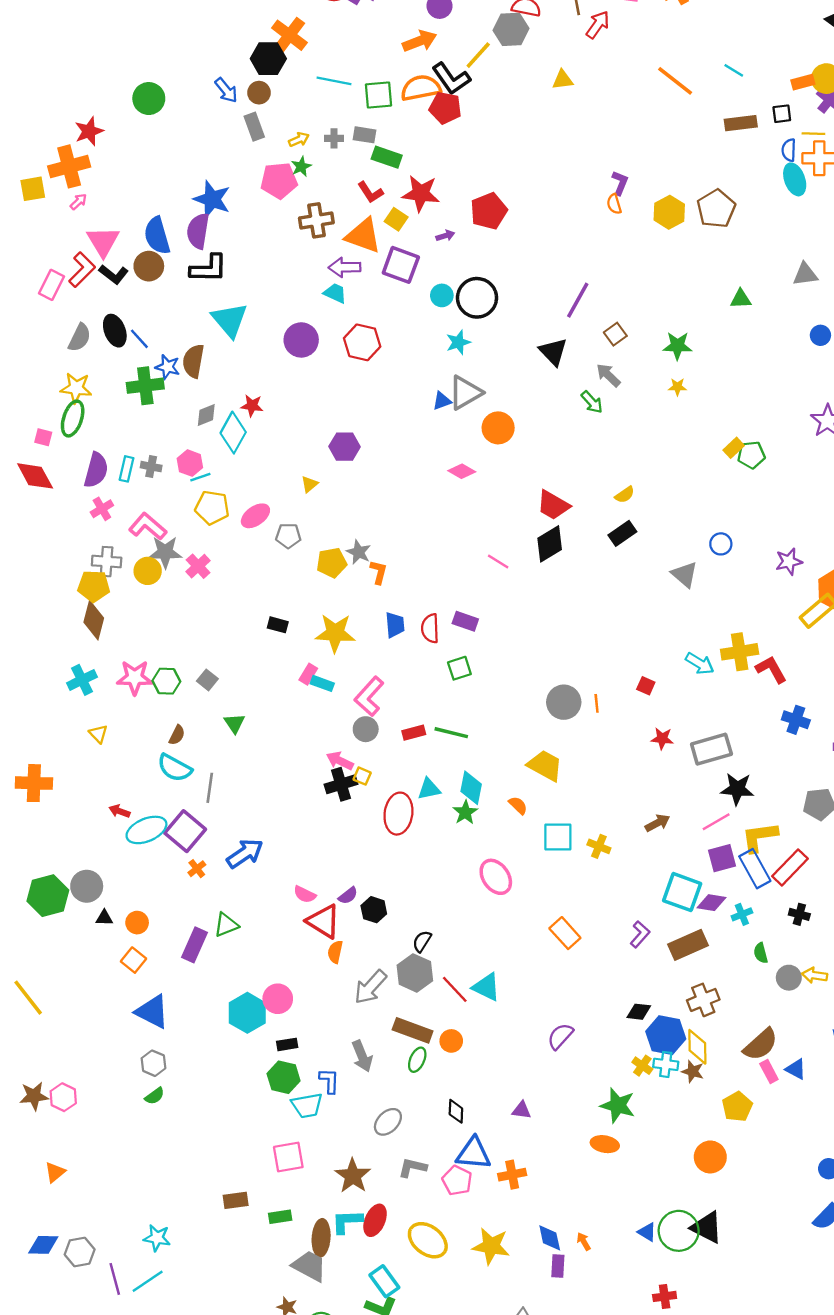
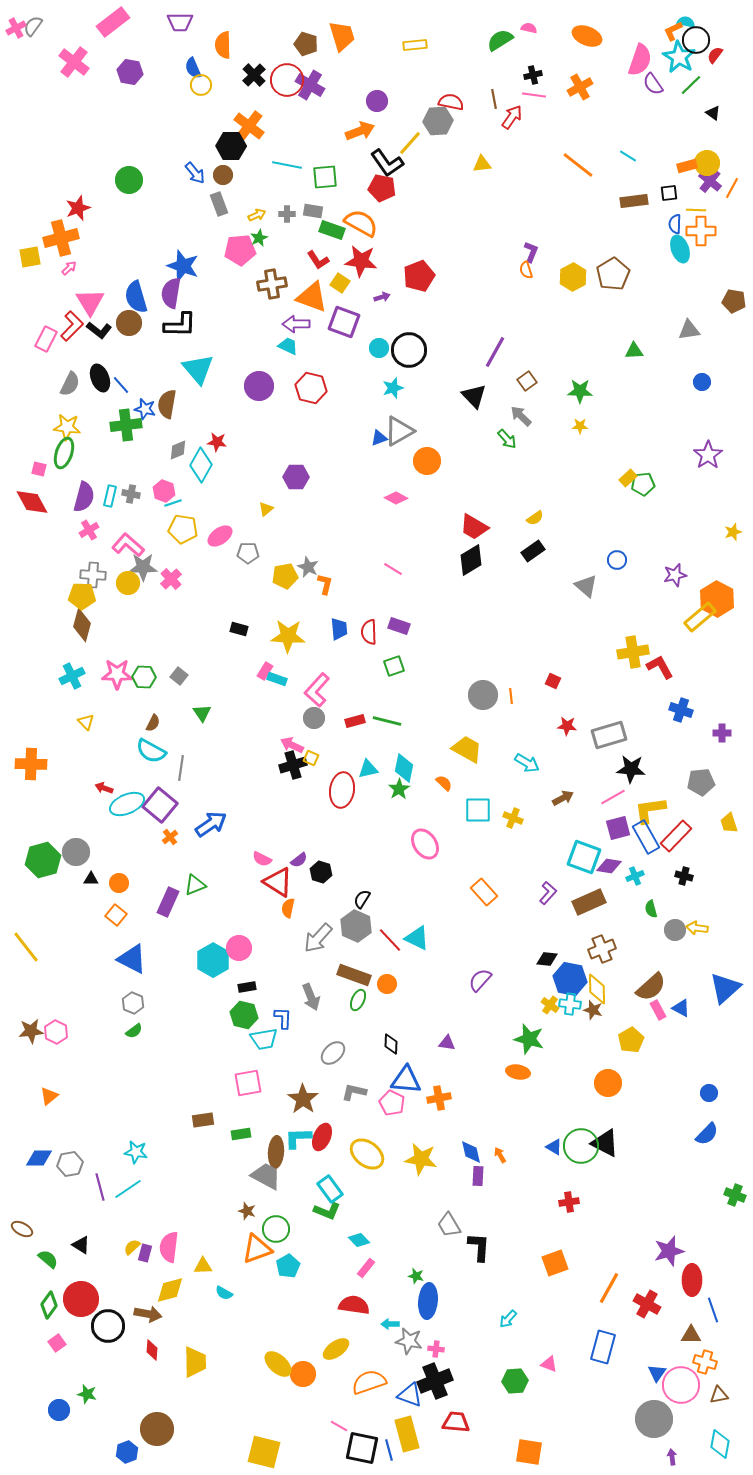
orange semicircle: (421, 88) -> (361, 223), moved, turned 40
pink line: (498, 562) -> (393, 569), moved
cyan arrow: (700, 664) -> (527, 763), moved

